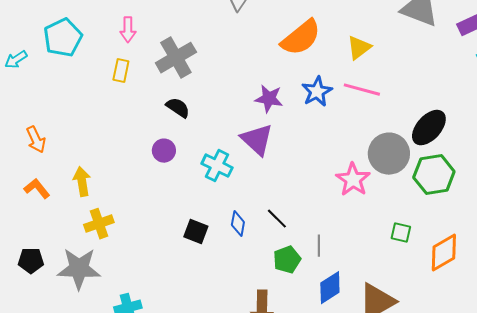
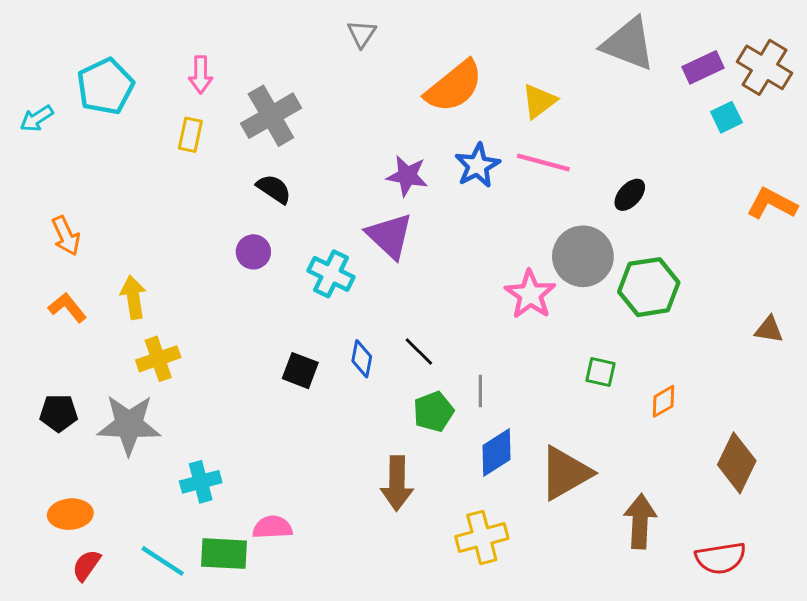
black ellipse: (429, 128) -> (630, 195), moved, size x0.6
orange diamond: (444, 253) -> (663, 401), size x0.6

